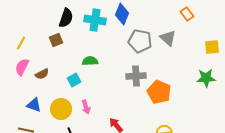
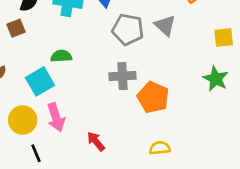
green star: (206, 78) -> (216, 79), turned 30
cyan square: (74, 80) -> (40, 81), size x1.5
pink arrow: (86, 107) -> (56, 117), size x1.5

